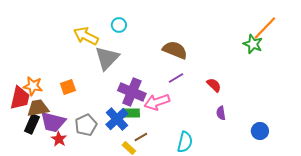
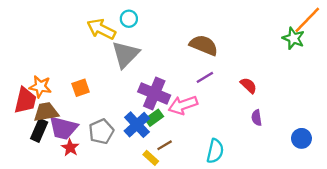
cyan circle: (119, 25) -> (129, 19), moved
green rectangle: (132, 113) -> (154, 118), turned -35

